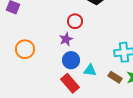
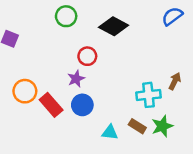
cyan triangle: (90, 70) -> (110, 132), moved
red rectangle: (70, 83) -> (51, 105), moved

